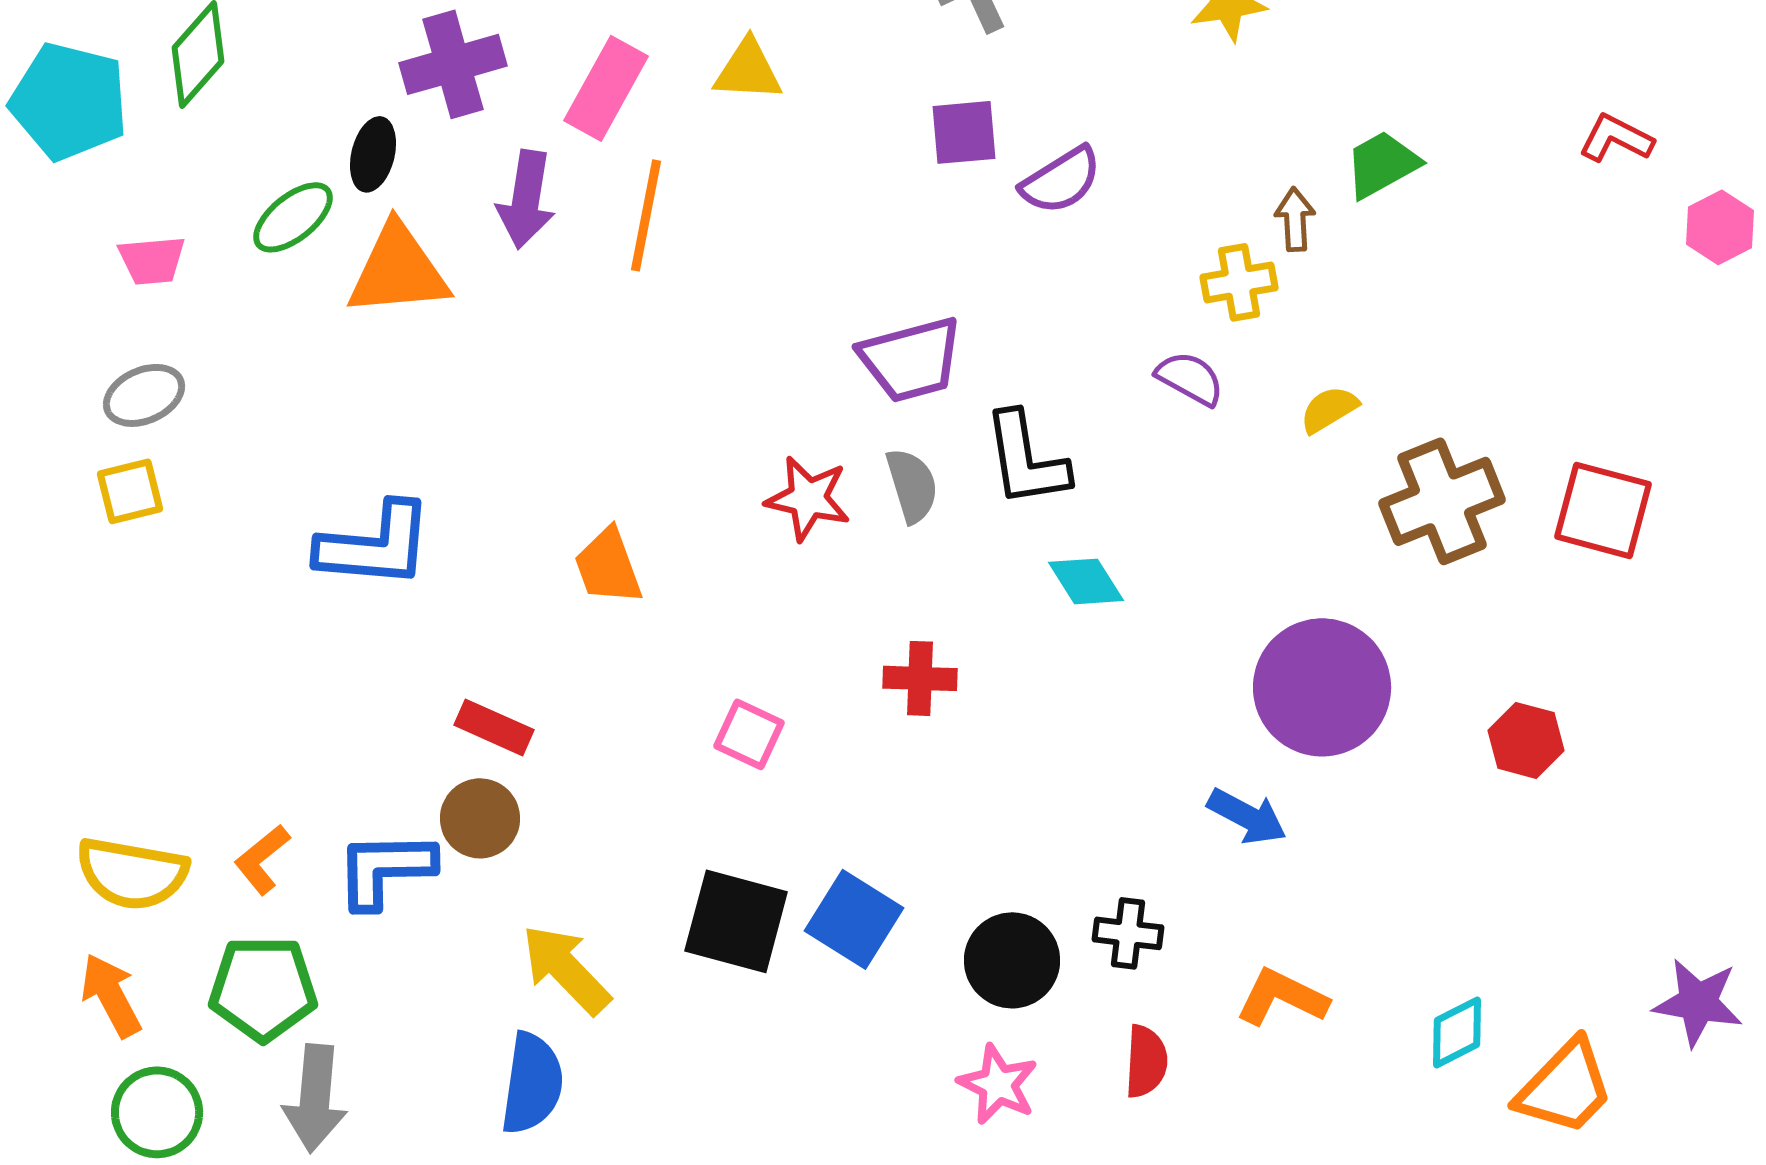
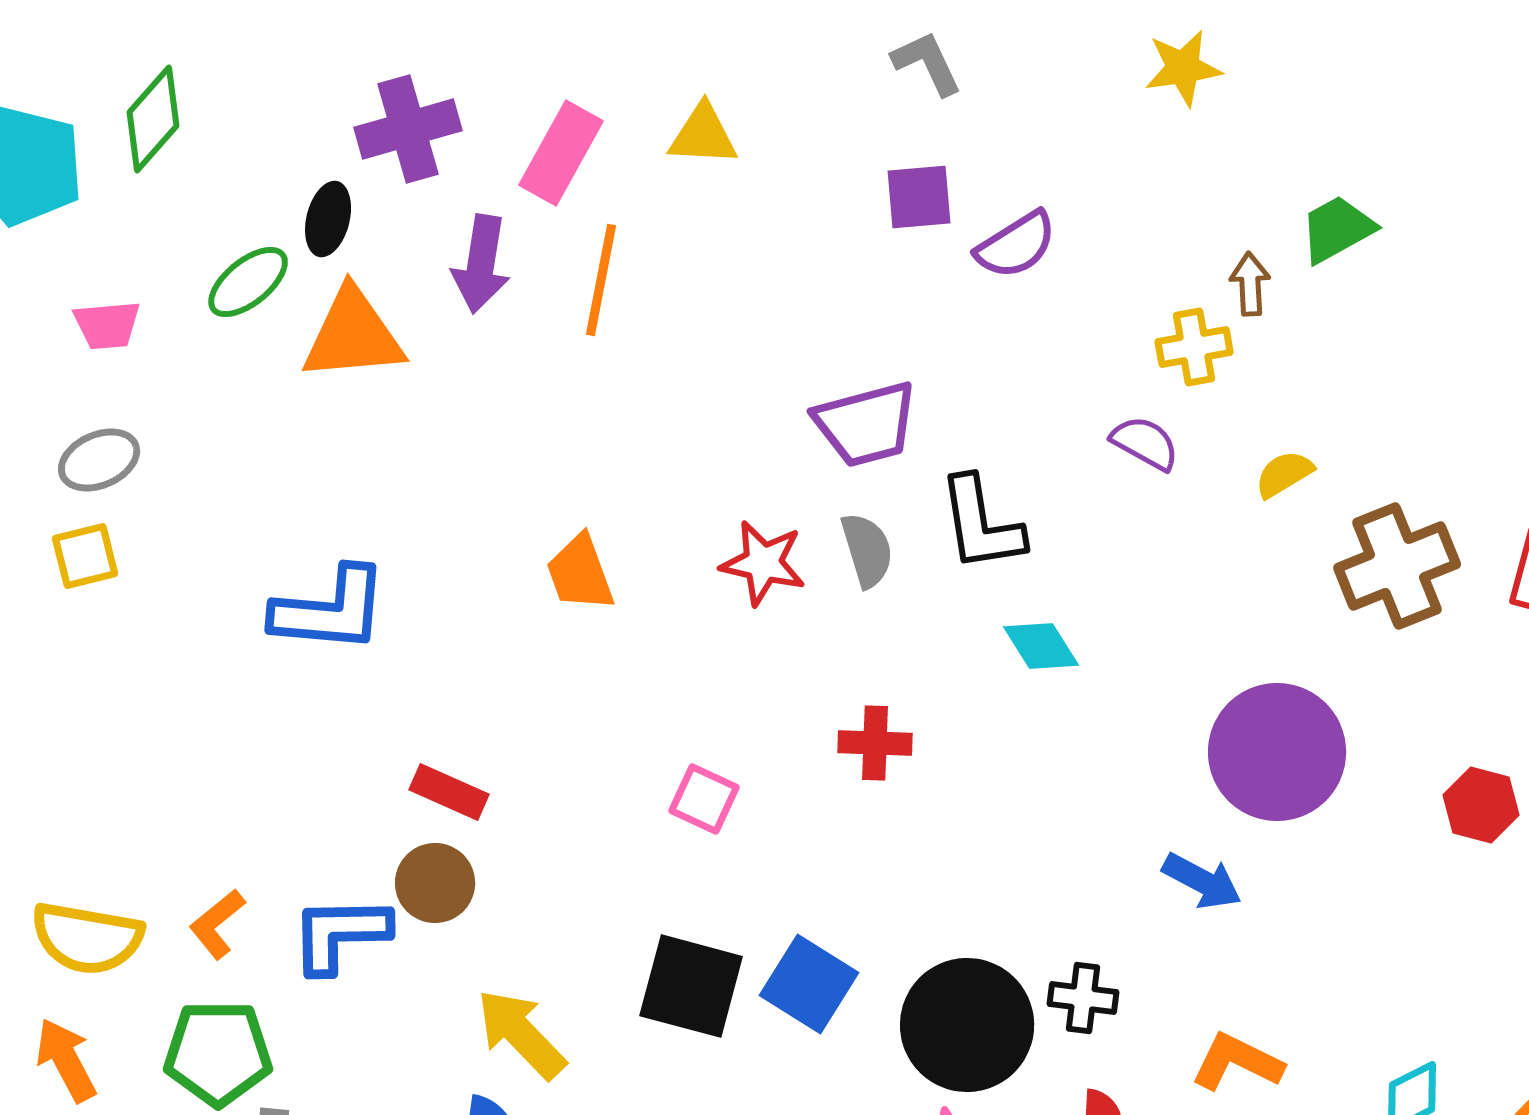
orange trapezoid: (608, 566) -> (580, 573), moved
black circle: (1012, 960) -> (967, 1025), size x1.4

